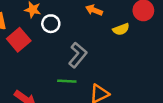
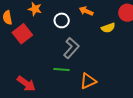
white circle: (51, 24) -> (62, 20), moved

